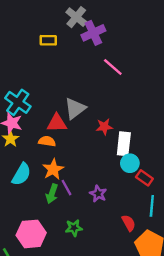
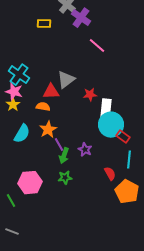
purple cross: (93, 33) -> (81, 18), turned -30
cyan circle: (130, 163) -> (111, 125), size x1.6
green arrow: (52, 194) -> (64, 156), moved

